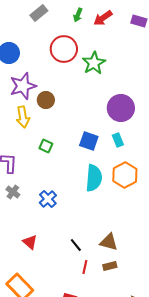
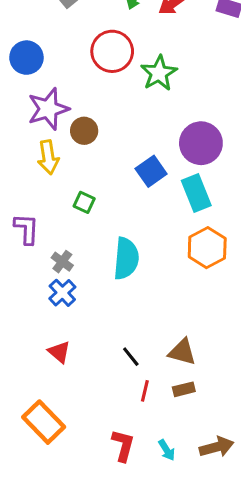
cyan rectangle: (118, 140) -> (196, 193), size x1.6
blue square: (89, 141) -> (151, 171), moved, turned 36
cyan semicircle: (94, 178) -> (126, 258), moved
gray cross: (13, 192) -> (62, 262), moved
blue cross: (48, 199) -> (62, 293), moved

